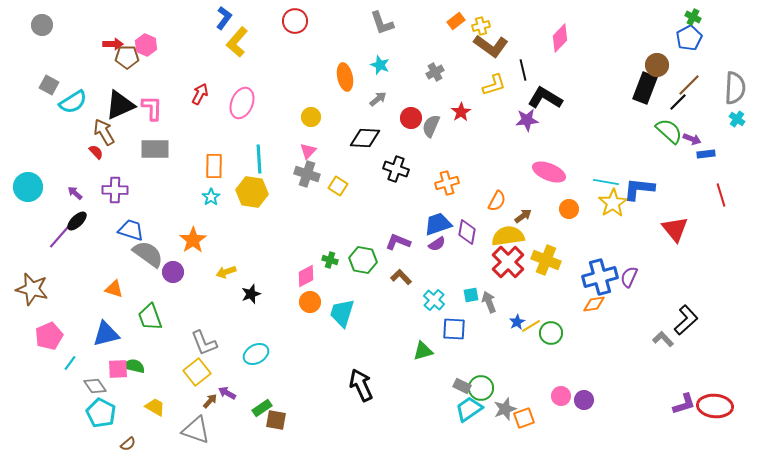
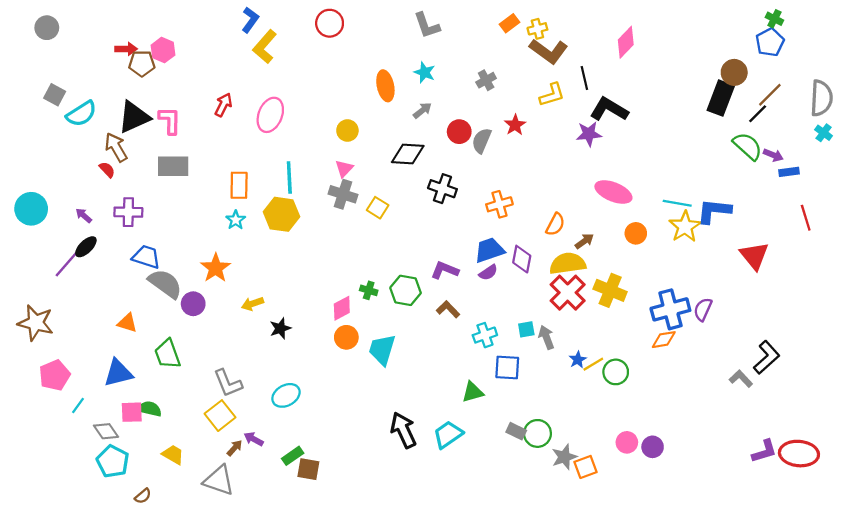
cyan cross: (434, 300) -> (485, 335), turned 30
cyan trapezoid: (469, 409) -> (448, 435), moved

